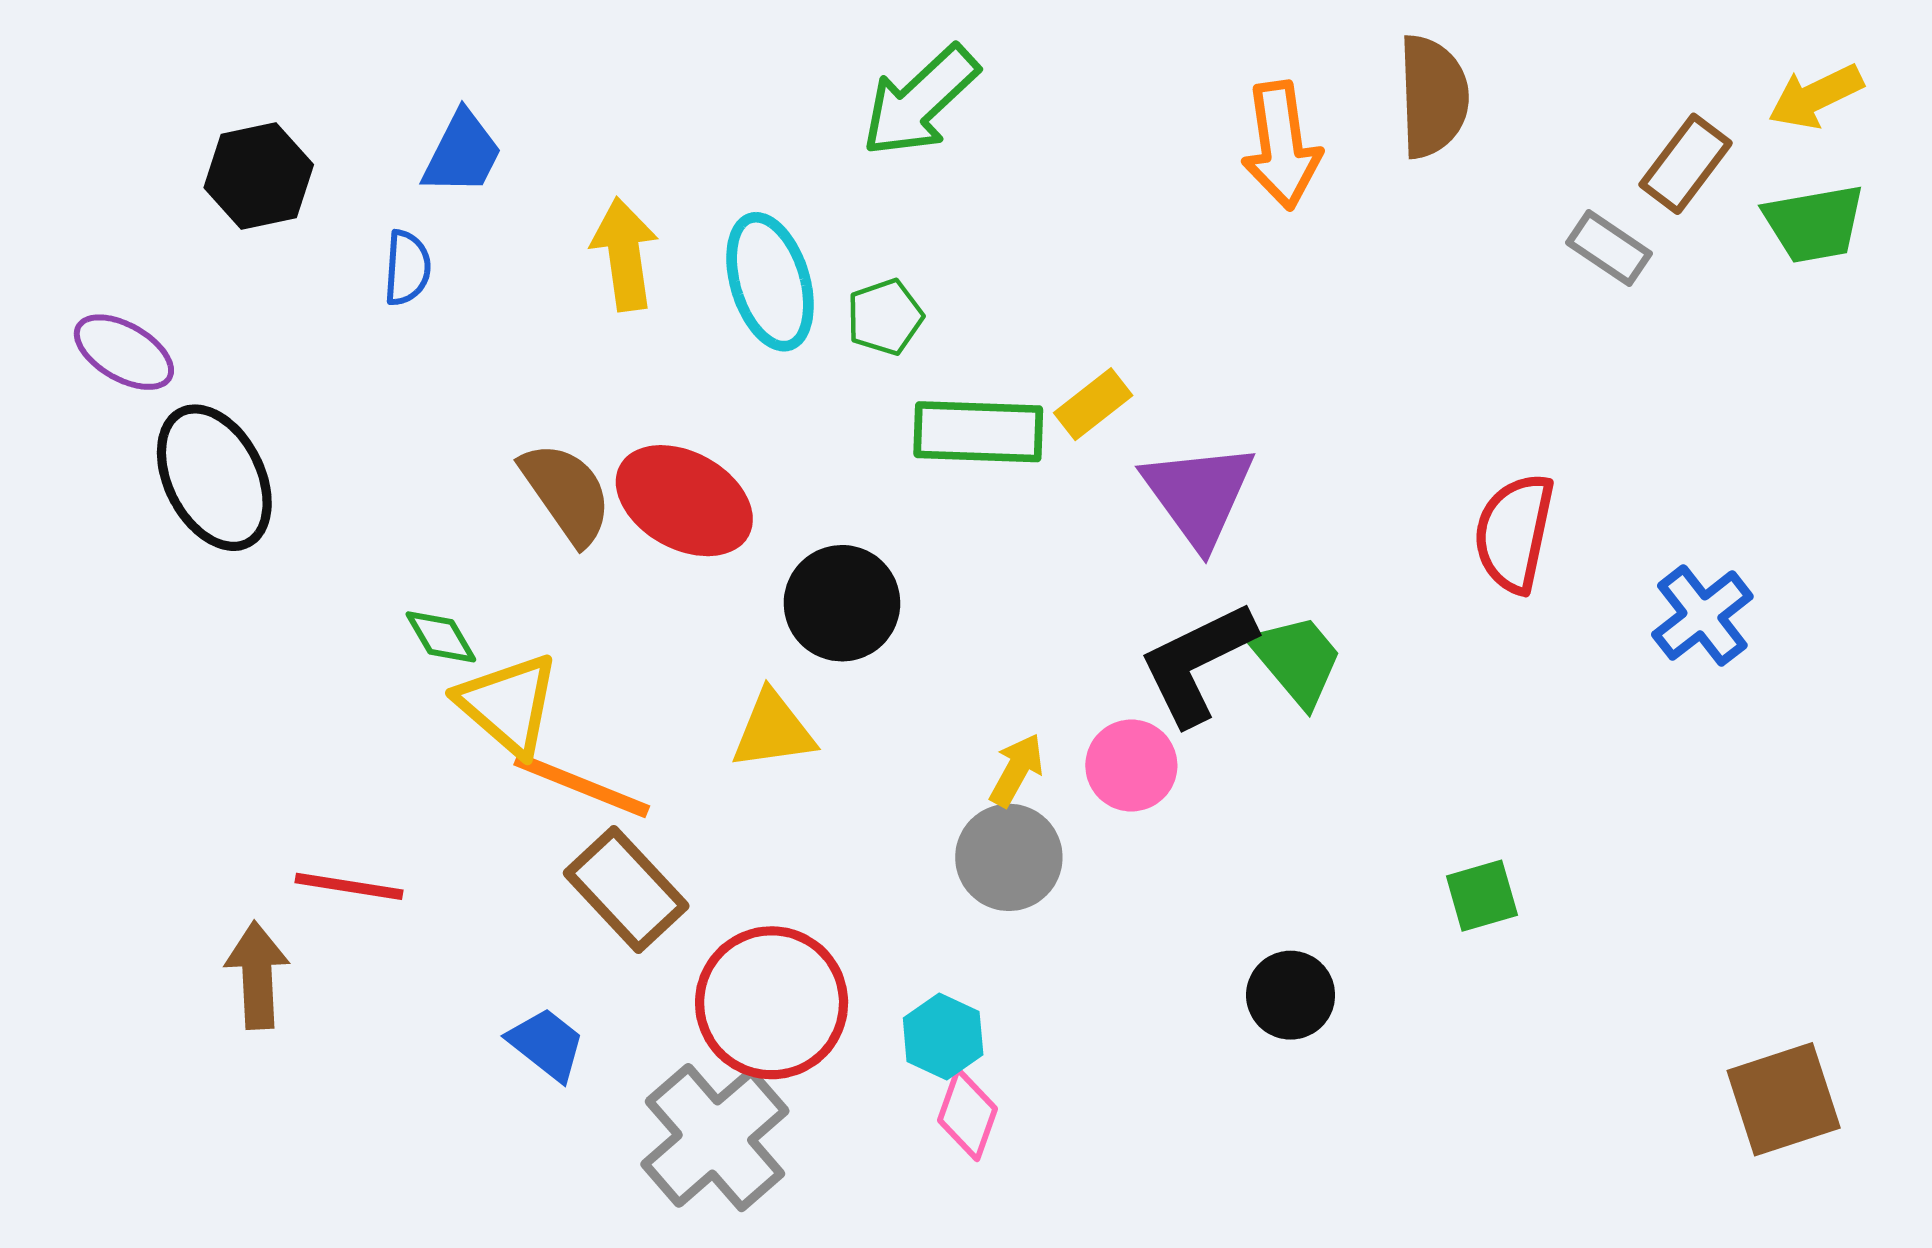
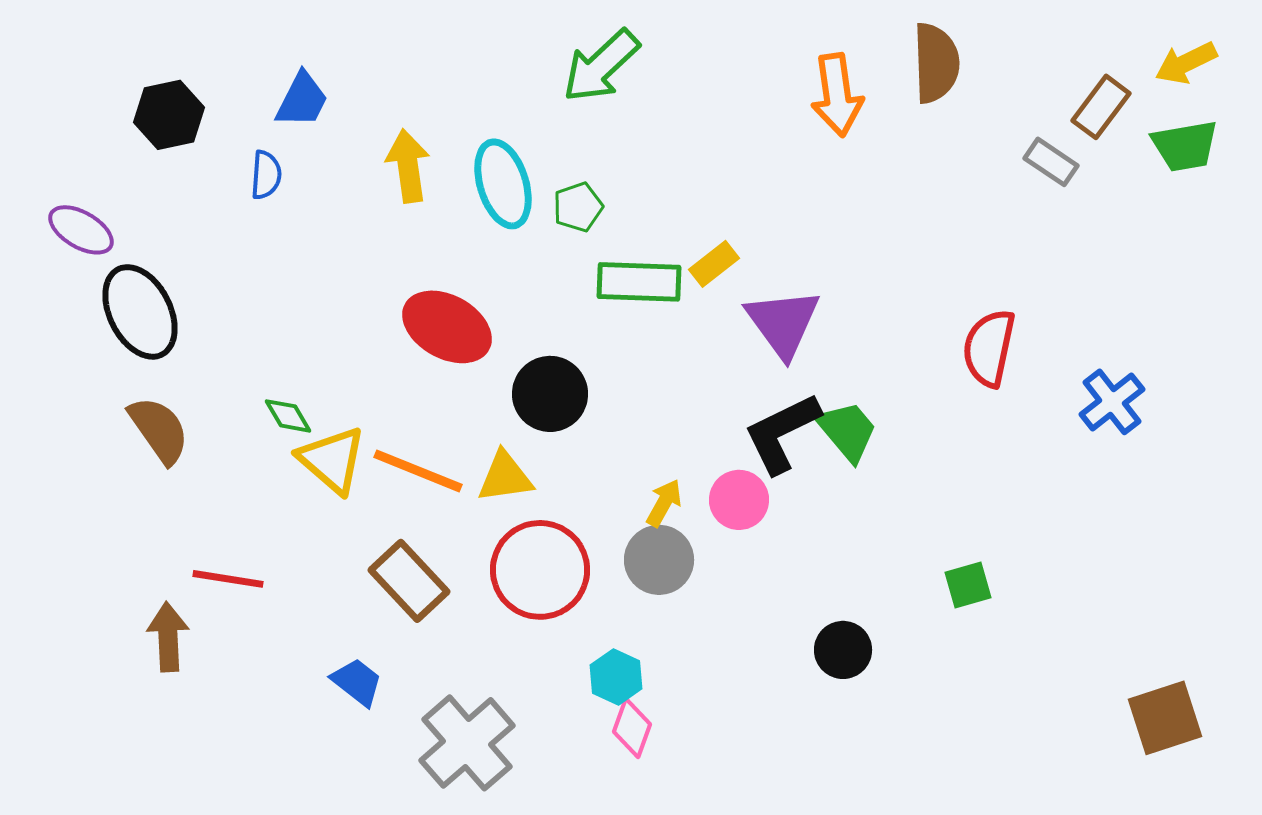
brown semicircle: (566, 493) -> (159, 430), moved
orange line: (582, 785) -> (418, 471), moved
red circle: (772, 1003) -> (540, 570), moved

